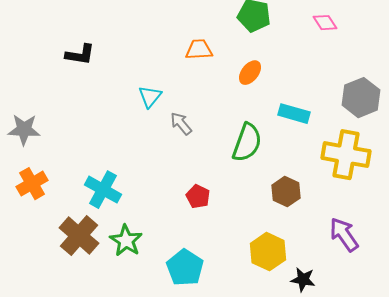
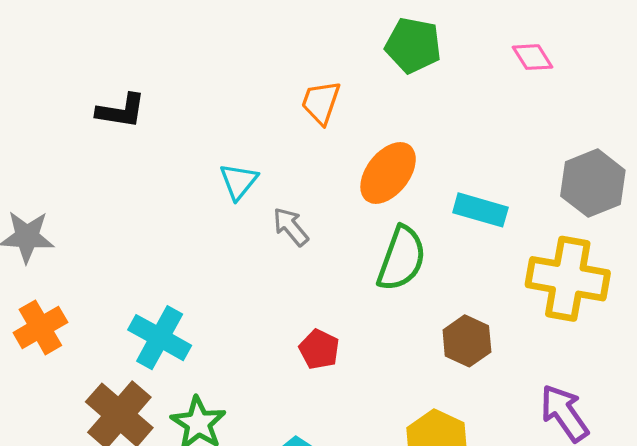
orange trapezoid: (199, 50) -> (321, 102), turned -68
orange ellipse: (250, 73) -> (388, 173), moved, size x1.5

